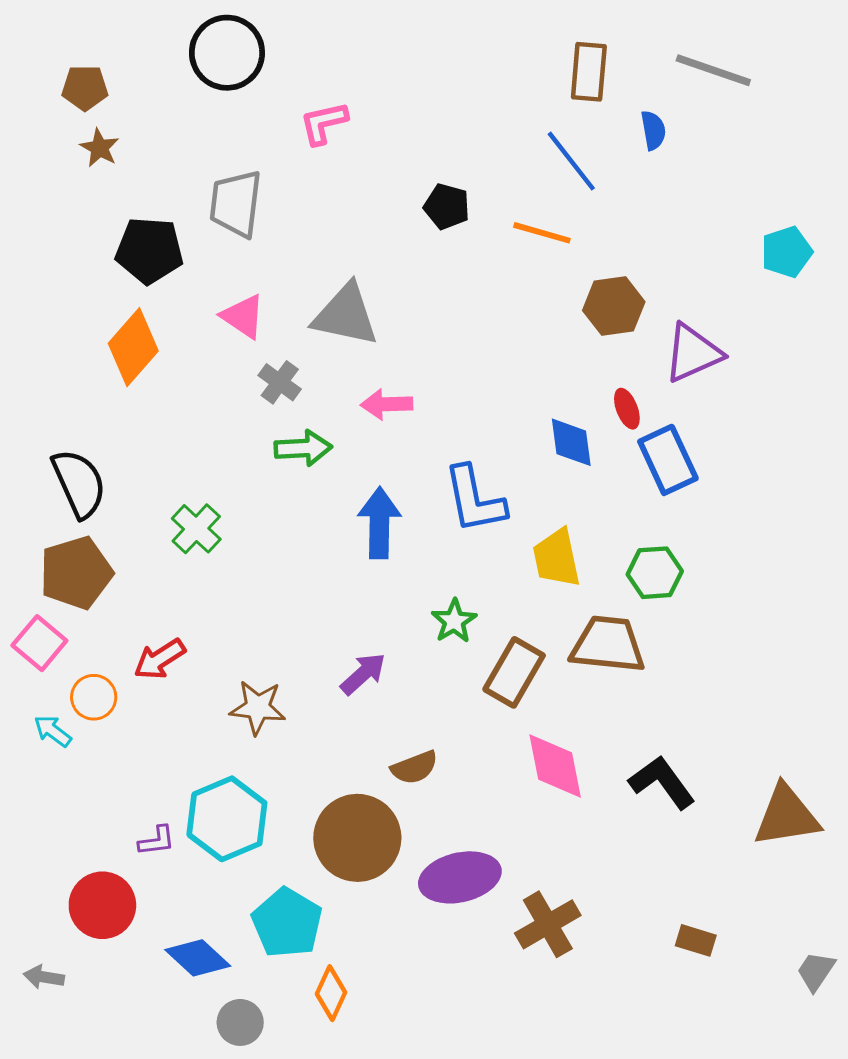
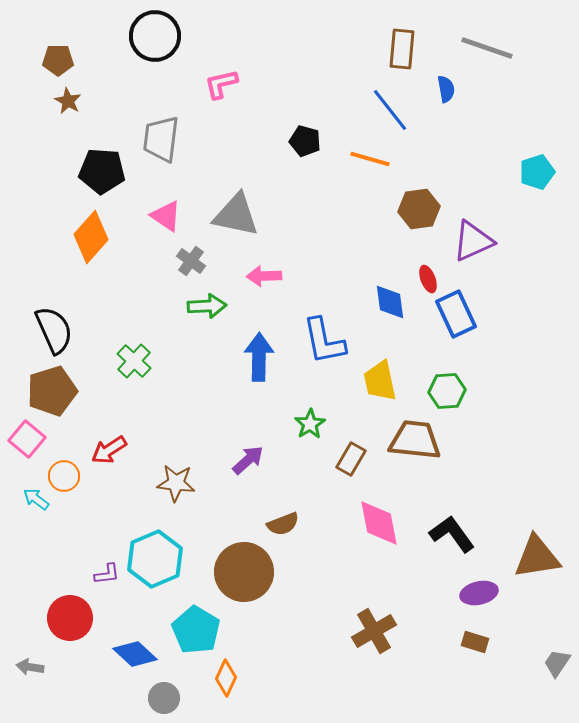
brown rectangle: (514, 672) -> (351, 459), size x0.7
purple ellipse: (460, 877) -> (479, 593), moved, size x0.7

